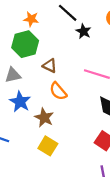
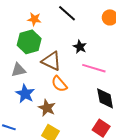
black star: (84, 31) -> (80, 47), moved
brown triangle: (50, 66) -> (51, 61), size x1.5

